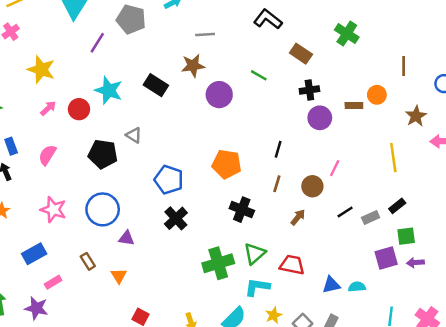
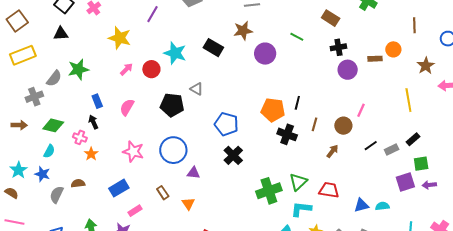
purple line: (97, 43) -> (153, 14), moved
black line: (278, 149) -> (297, 103), moved
black cross: (242, 210) -> (287, 134), moved

